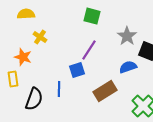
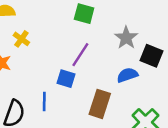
blue square: (77, 70) -> (66, 79), turned 35
brown rectangle: (105, 91) -> (100, 104), turned -40

